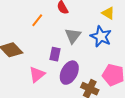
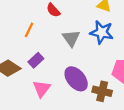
purple rectangle: (55, 54) -> (36, 60), moved, turned 48
purple ellipse: (69, 73) -> (76, 79), turned -55

